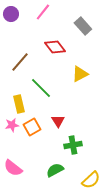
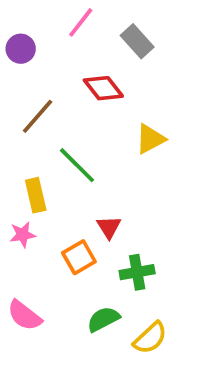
purple circle: (11, 14) -> (21, 49), moved
gray rectangle: (83, 26) -> (137, 41), moved
orange square: (32, 127) -> (79, 257), moved
yellow semicircle: (91, 180) -> (150, 338), moved

